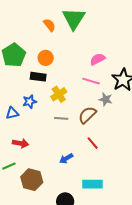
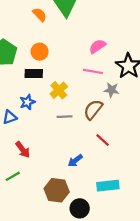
red arrow: (21, 143) -> (23, 150), turned 49
brown hexagon: (32, 180) -> (57, 190), moved

